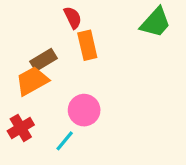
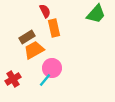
orange trapezoid: (32, 81) -> (34, 50), moved
cyan line: (65, 141) -> (45, 80), moved

